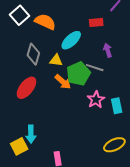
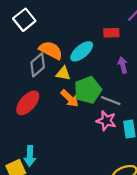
orange semicircle: (45, 22) -> (51, 50), moved
gray diamond: (33, 54) -> (38, 65), turned 30
gray line: (95, 68) -> (111, 101), moved
pink star: (96, 100) -> (106, 121), turned -30

